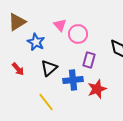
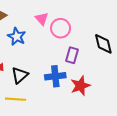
black triangle: (49, 68) -> (20, 75), moved
yellow line: (46, 102) -> (16, 99), moved, turned -48

